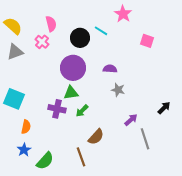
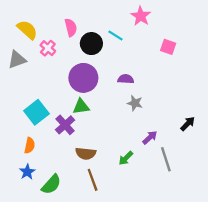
pink semicircle: (51, 24) -> (71, 27), moved
yellow semicircle: (13, 26) -> (27, 30), moved
cyan square: (14, 99) -> (36, 112), moved, turned 30
purple cross: (57, 109) -> (65, 125), turned 36
green arrow: (82, 111) -> (126, 158), moved
brown semicircle: (96, 137) -> (86, 154), moved, turned 54

